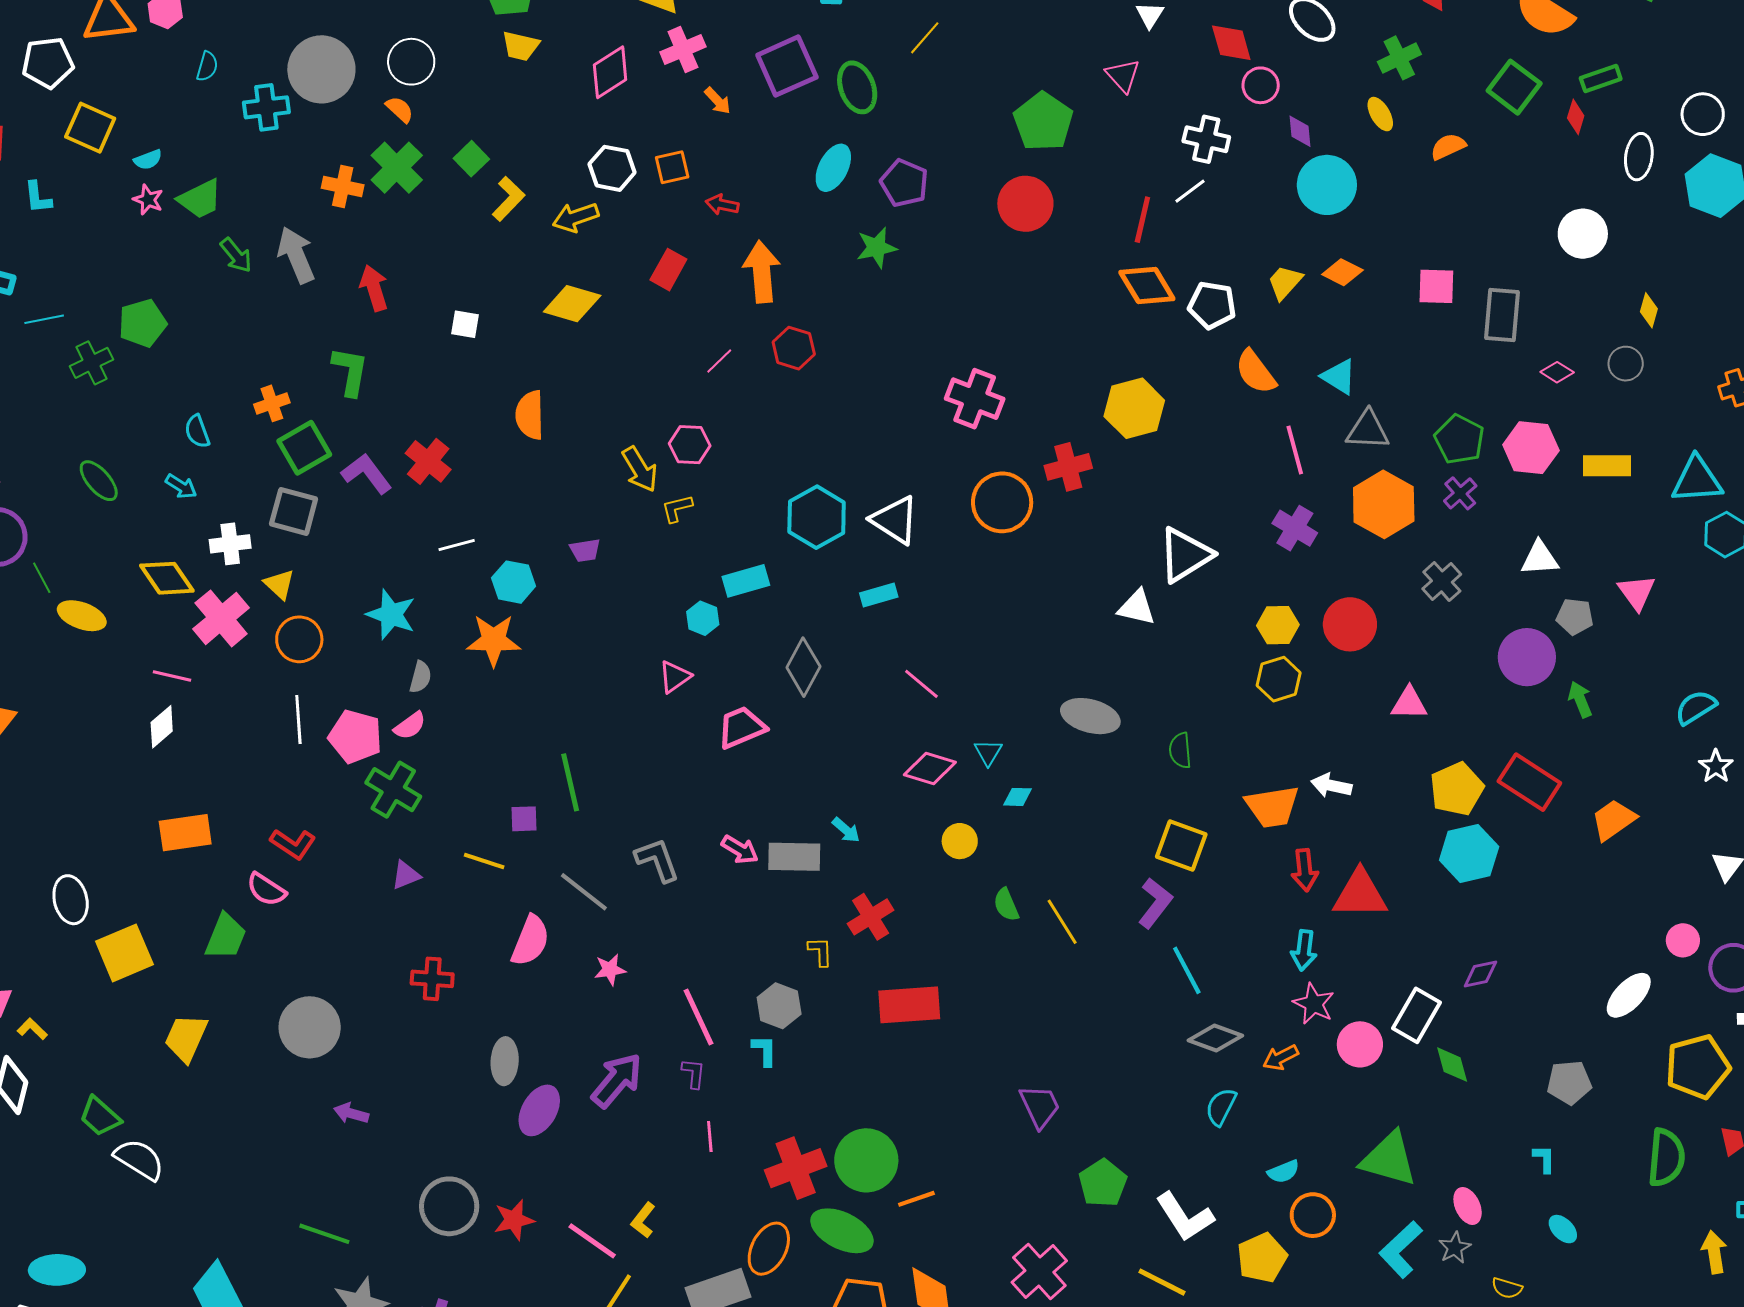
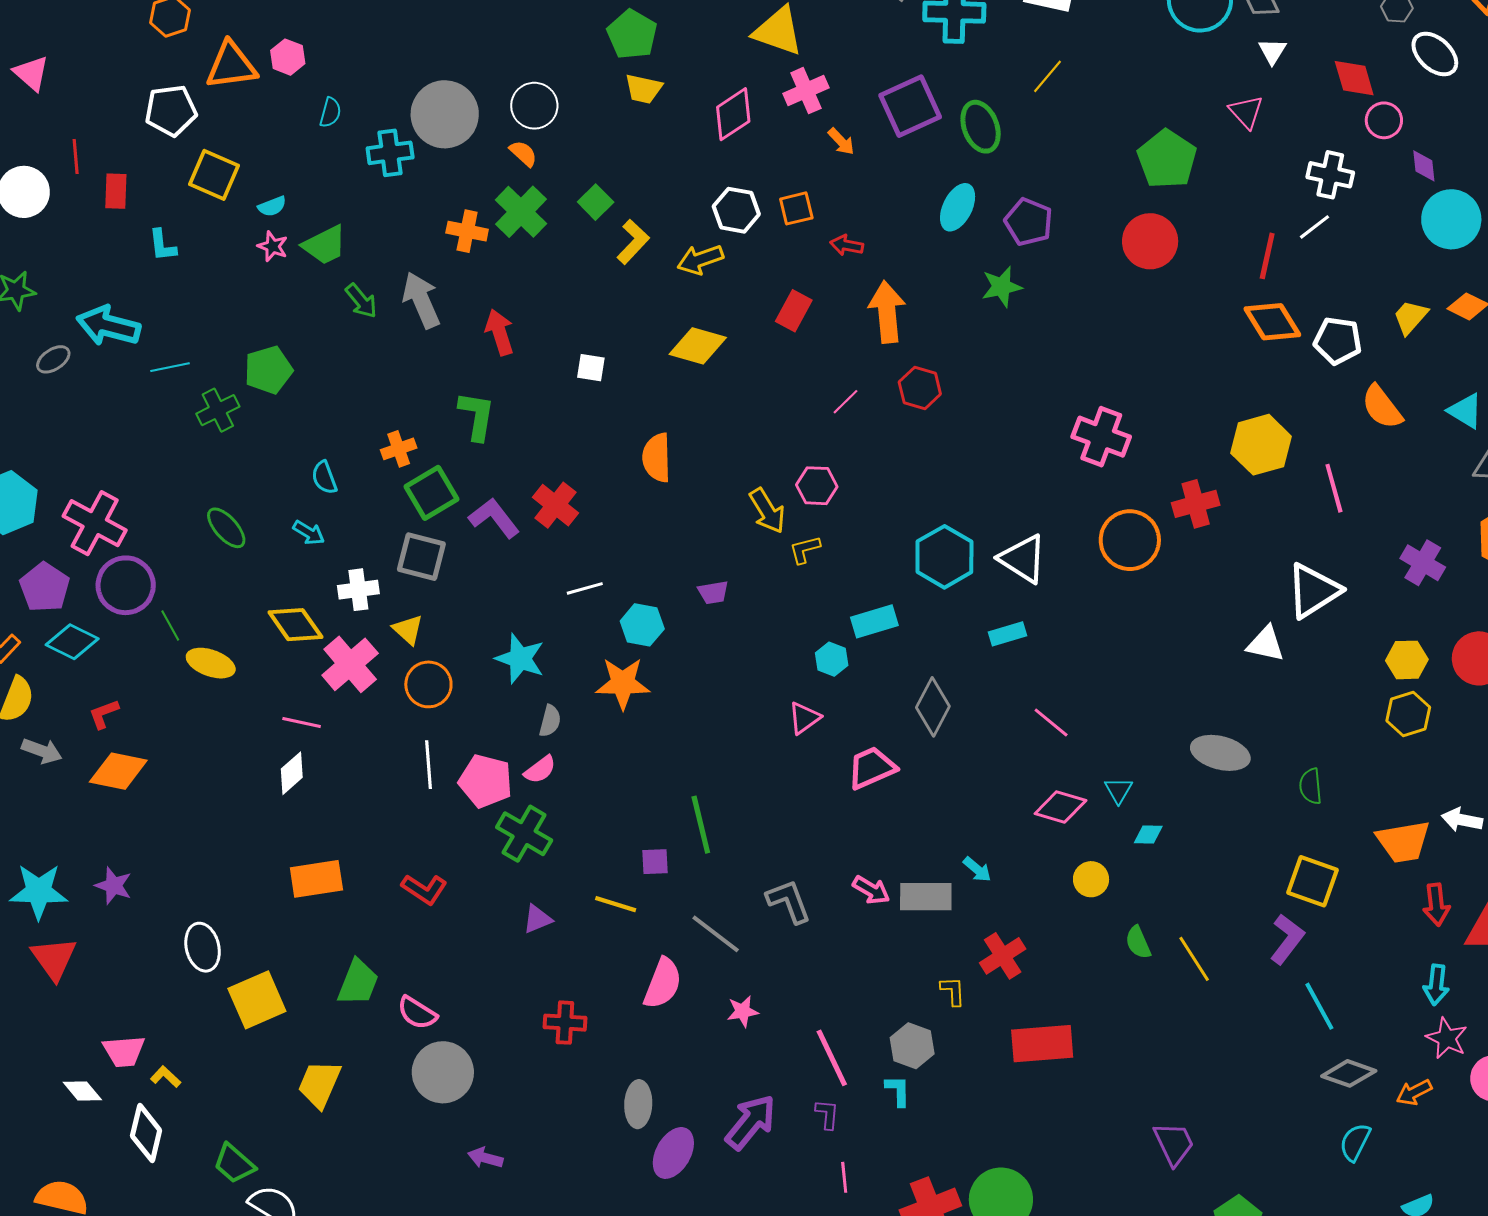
pink line: (1295, 450) -> (1334, 488), moved
pink semicircle: (266, 889) -> (417, 1013), moved

